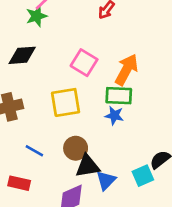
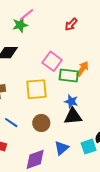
orange arrow: (126, 70) -> (83, 69), size x0.7
green rectangle: (119, 96) -> (69, 75), moved
black triangle: (88, 166) -> (73, 116), moved

